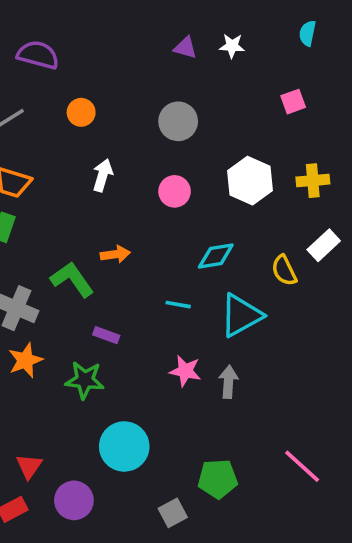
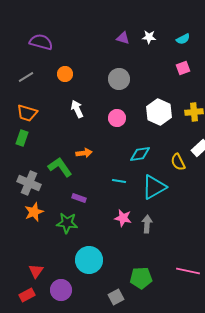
cyan semicircle: (307, 33) -> (183, 39), moved, turned -128
white arrow: (103, 175) -> (77, 109), turned -42
pink line: (302, 466) -> (188, 271), turned -30

